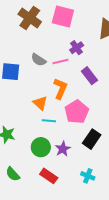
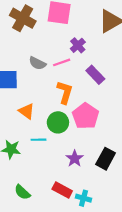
orange triangle: (40, 103) -> (27, 111), moved
cyan line: (49, 121) -> (39, 140), moved
black rectangle: (92, 139) -> (106, 159), moved
green circle: (41, 147) -> (58, 122), moved
cyan cross: (88, 176) -> (83, 198), moved

